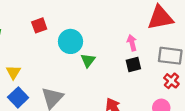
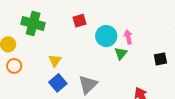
pink arrow: (132, 43) -> (128, 37), moved

